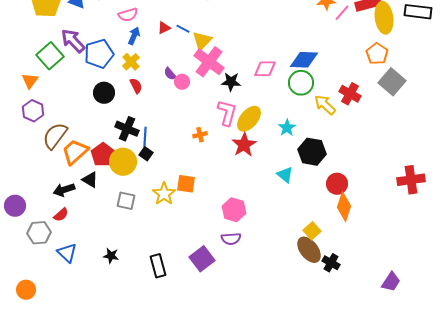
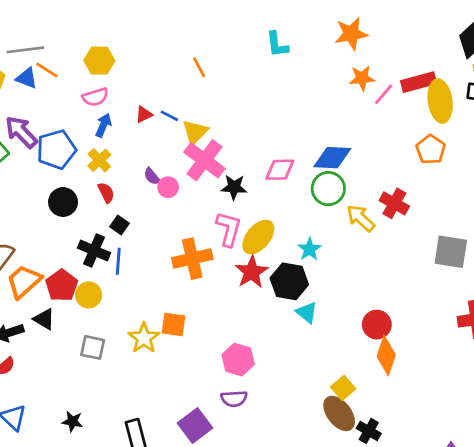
gray square: (392, 82) -> (451, 252), moved, turned -32
orange cross: (200, 135) -> (192, 259), size x2.0
black hexagon: (312, 152) -> (289, 281), moved
black square: (146, 154) -> (120, 225), moved
yellow circle: (123, 162) -> (89, 295), size x0.7

